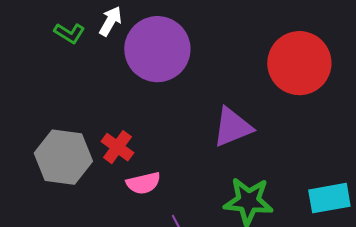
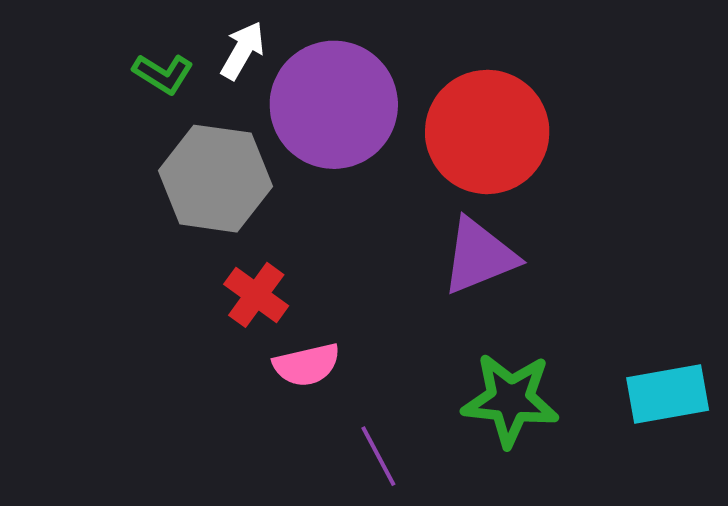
red circle: (299, 63) -> (487, 132), moved
gray hexagon: (63, 157) -> (215, 179), moved

